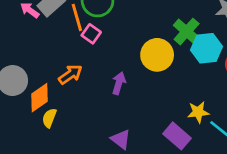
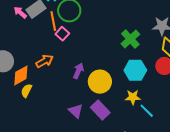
cyan hexagon: (206, 48) -> (135, 70), moved
yellow circle: (157, 55) -> (100, 82), moved
purple rectangle: (177, 136) -> (100, 110), moved

